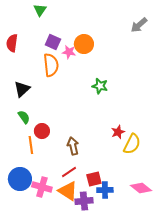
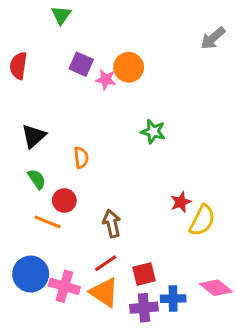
orange semicircle: (51, 65) -> (81, 158), moved, size x0.6
orange line: (31, 145) -> (47, 222), turned -60
blue cross: (105, 190) -> (173, 299), moved
purple cross: (84, 201) -> (144, 308), moved

